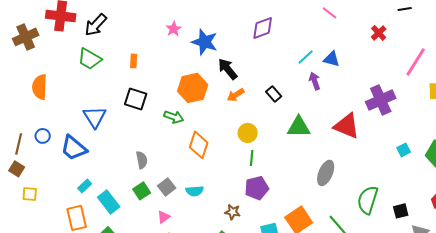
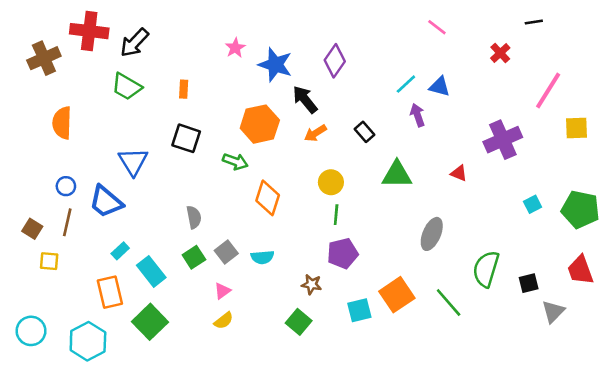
purple diamond: (263, 28) -> (335, 61), moved, turned -35
red triangle: (347, 126) -> (459, 173), size x0.5
brown line: (19, 144) -> (67, 222), moved

